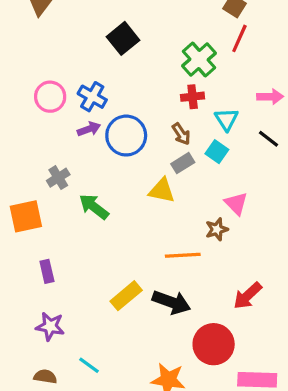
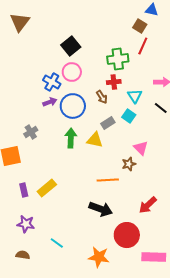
green cross: (199, 59) -> (118, 59), turned 35
pink circle: (50, 97) -> (72, 72), moved
brown arrow: (181, 134) -> (102, 97), moved
green arrow: (94, 207) -> (71, 138), moved, turned 54
yellow rectangle: (126, 296) -> (47, 188), moved
cyan line: (89, 365) -> (57, 243), moved

